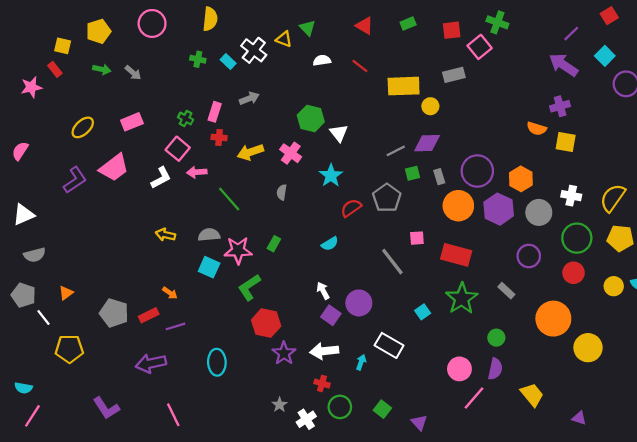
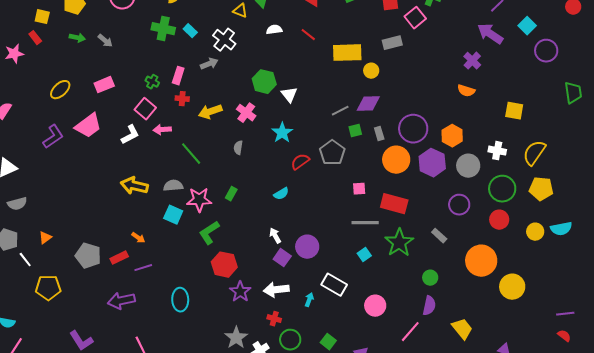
white cross: (254, 50) -> (224, 40), moved
green cross: (198, 59) -> (163, 29), size x1.6
purple cross: (560, 106) -> (472, 61), moved, turned -30
yellow square: (566, 142) -> (514, 111), moved
yellow arrow: (165, 235) -> (134, 186), size x1.5
gray line: (392, 262) -> (365, 223), moved, turned -52
pink circle: (459, 369) -> (375, 306), moved
gray star: (279, 405) -> (236, 338), size x1.6

